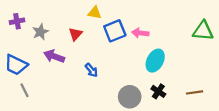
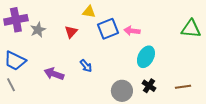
purple cross: (17, 21) -> (16, 20), size x1.6
purple arrow: (54, 56) -> (54, 74), moved
gray line: (24, 90) -> (11, 85), moved

